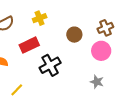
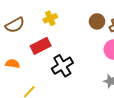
brown circle: (74, 35) -> (97, 21), moved

